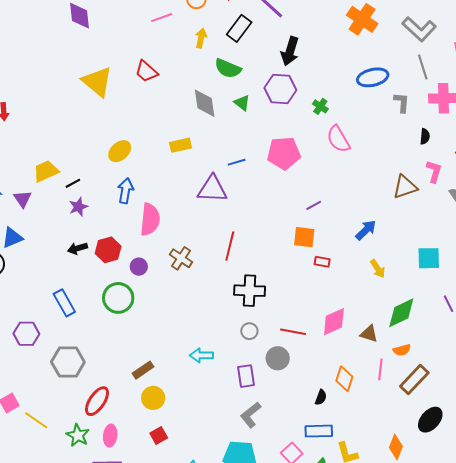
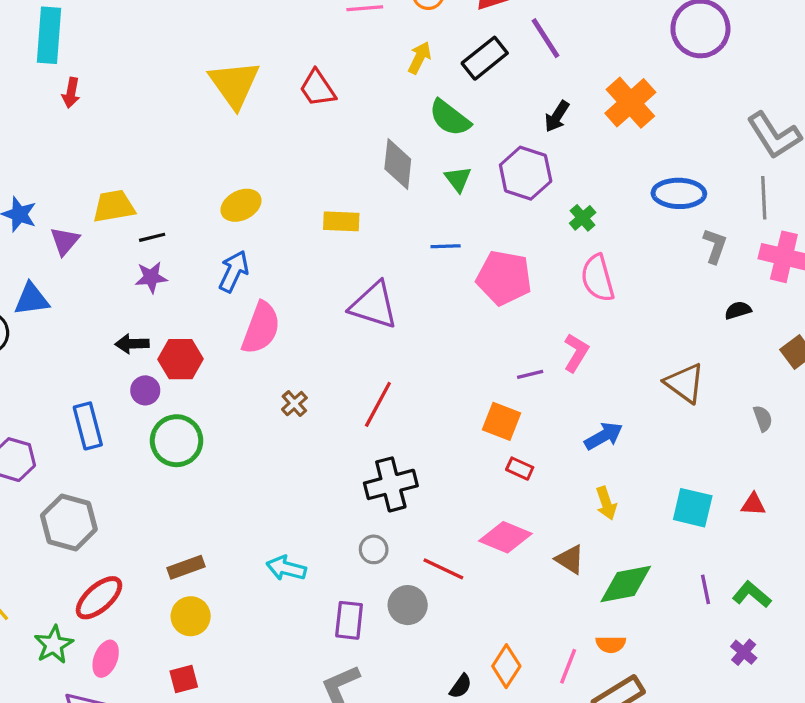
orange cross: (362, 19) -> (630, 103), moved
black arrow: (290, 51) -> (557, 116), size x0.7
black semicircle: (425, 136) -> (738, 310), turned -126
blue line: (237, 162) -> (446, 246), moved
pink L-shape: (434, 171) -> (576, 353), moved
brown triangle: (405, 187) -> (685, 383), turned 40
brown cross: (181, 258) -> (294, 404), size x0.7
purple circle: (139, 267) -> (145, 390), moved
black cross: (250, 291) -> (391, 484), turned -32
pink diamond: (334, 322) -> (505, 537), moved, turned 32
brown triangle: (369, 334) -> (570, 559), moved

